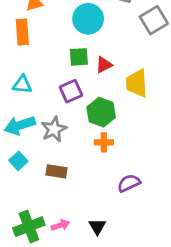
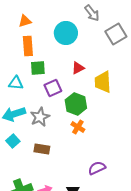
orange rectangle: (22, 32) -> (28, 46), moved
green square: (79, 57) -> (38, 68), moved
orange cross: (104, 142) -> (78, 127), turned 32
purple semicircle: (129, 183) -> (97, 168), moved

